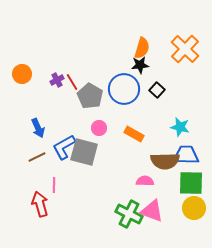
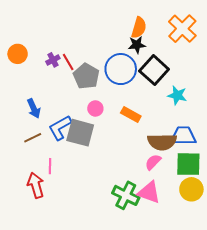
black square: (157, 90) -> (154, 70), size x1.8
cyan star: (180, 127) -> (177, 95), moved
pink semicircle: (145, 181) -> (153, 162), moved, turned -48

